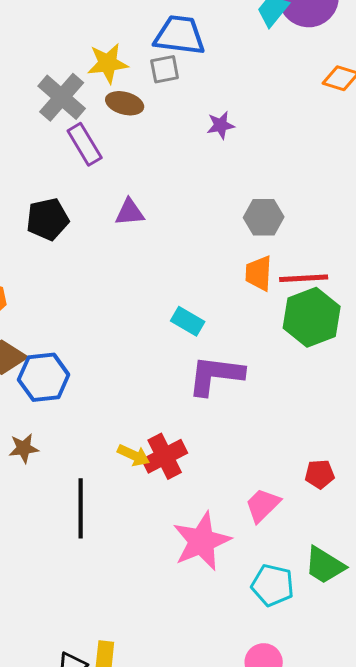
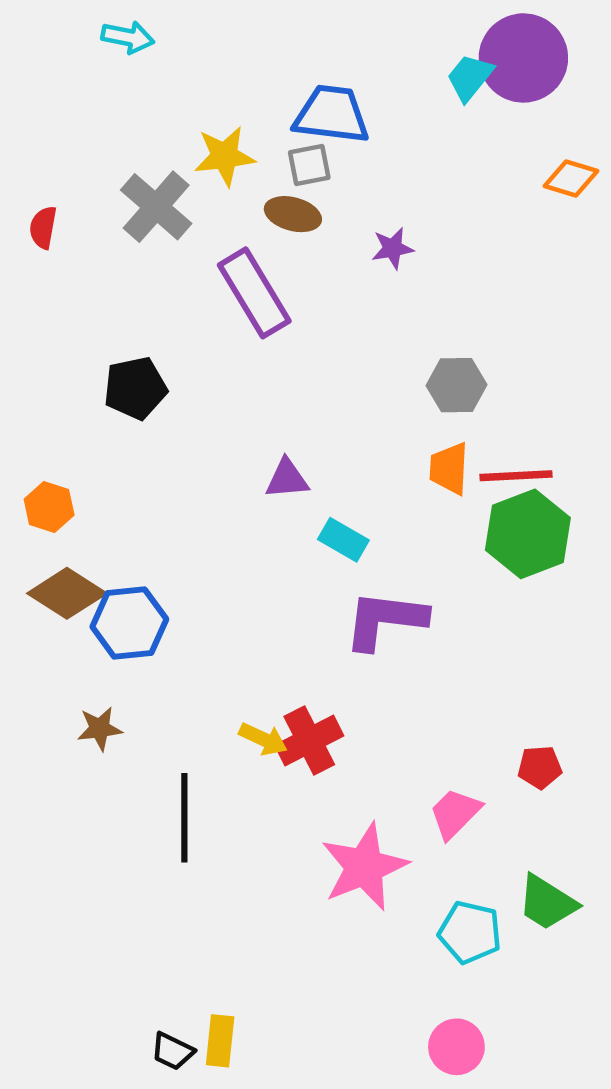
brown ellipse: (125, 103) -> (293, 214), moved
purple rectangle: (85, 144) -> (254, 293), moved, size x1.4
purple triangle: (130, 212) -> (287, 479), moved

